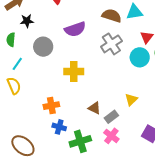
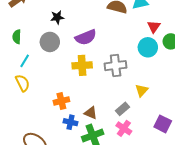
black star: (27, 21) -> (57, 17), moved
purple semicircle: (75, 29) -> (86, 37), moved
gray cross: (111, 44) -> (116, 66), moved, turned 30
brown triangle: (94, 108) -> (91, 113), moved

